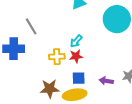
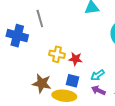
cyan arrow: (76, 41) -> (97, 75), moved

